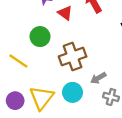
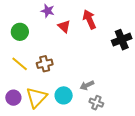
green circle: (40, 37) -> (20, 32), moved
brown cross: (73, 57) -> (45, 64), moved, size x0.7

